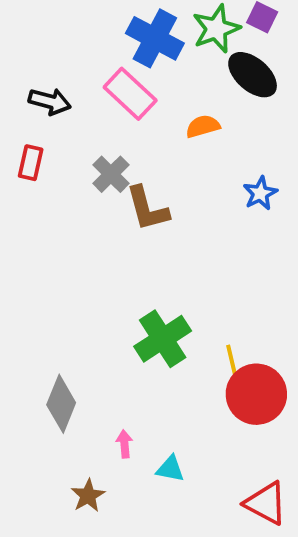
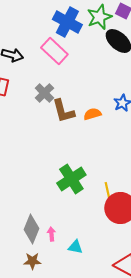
orange semicircle: (203, 126) -> (92, 114), moved
gray diamond: (61, 404) -> (31, 229), moved
brown star: (88, 496) -> (32, 261), turned 30

